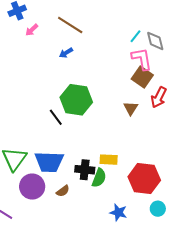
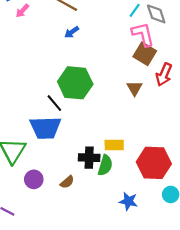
blue arrow: (66, 53) -> (72, 32), moved
blue trapezoid: (49, 162) -> (45, 128), moved
purple circle: (32, 187) -> (34, 179), size x0.7

